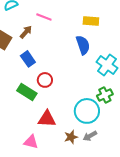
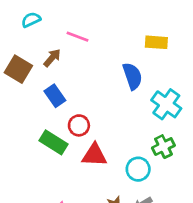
yellow rectangle: (91, 21) -> (156, 42), moved
cyan circle: (87, 111) -> (138, 169), size x0.7
red triangle: (47, 119) -> (94, 155), moved

